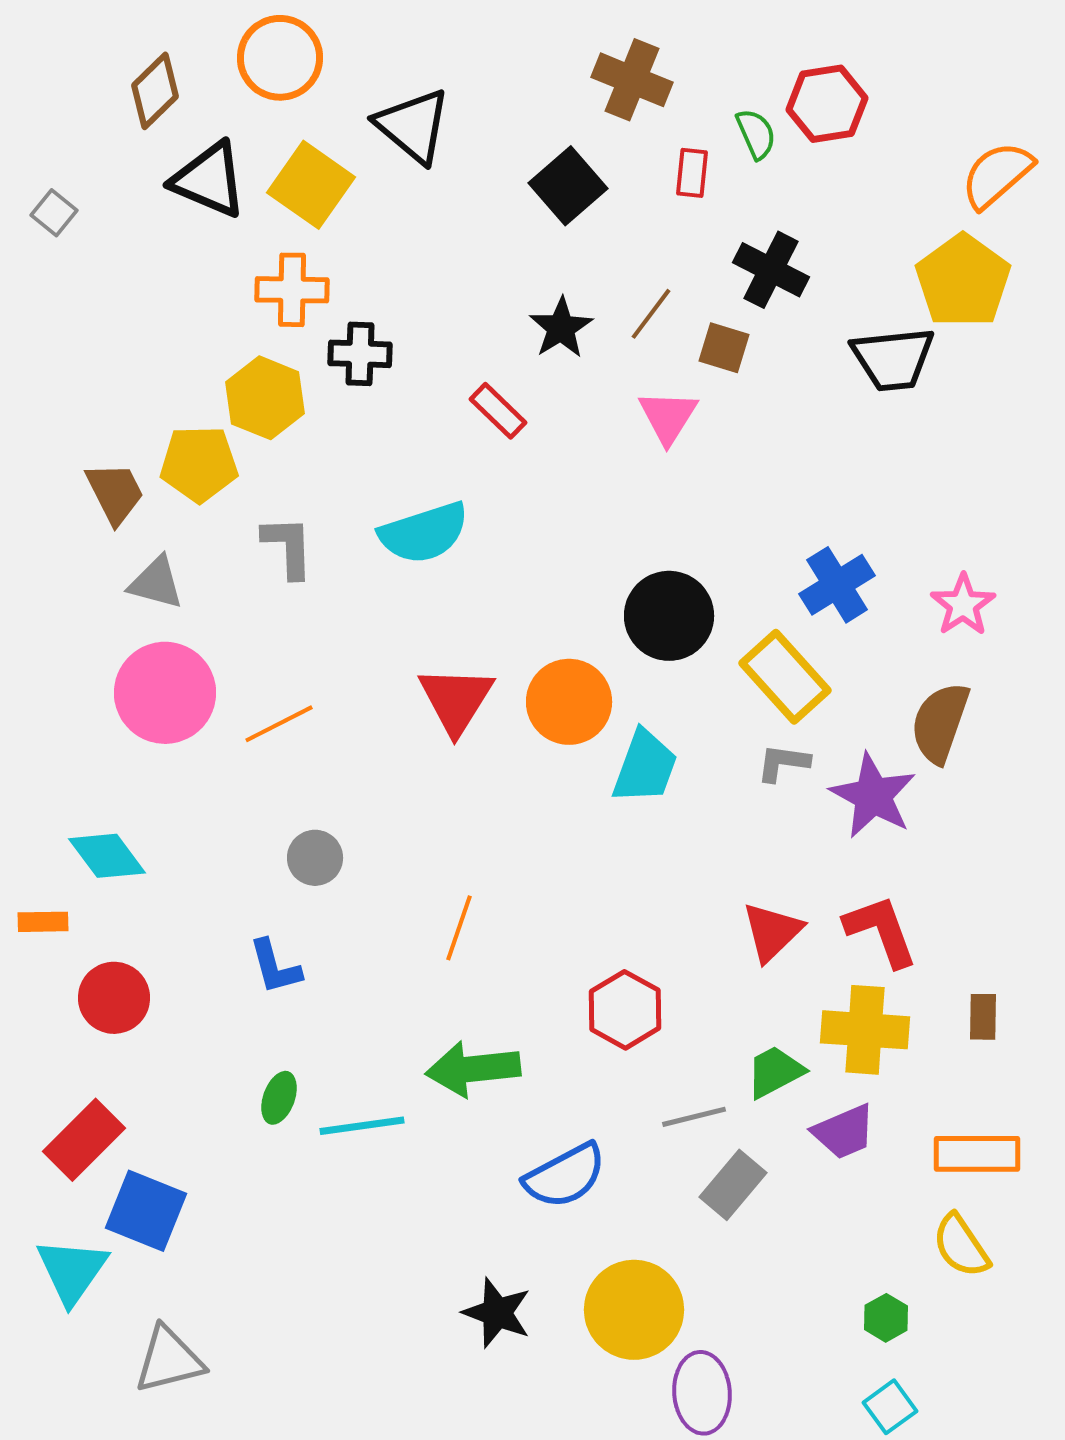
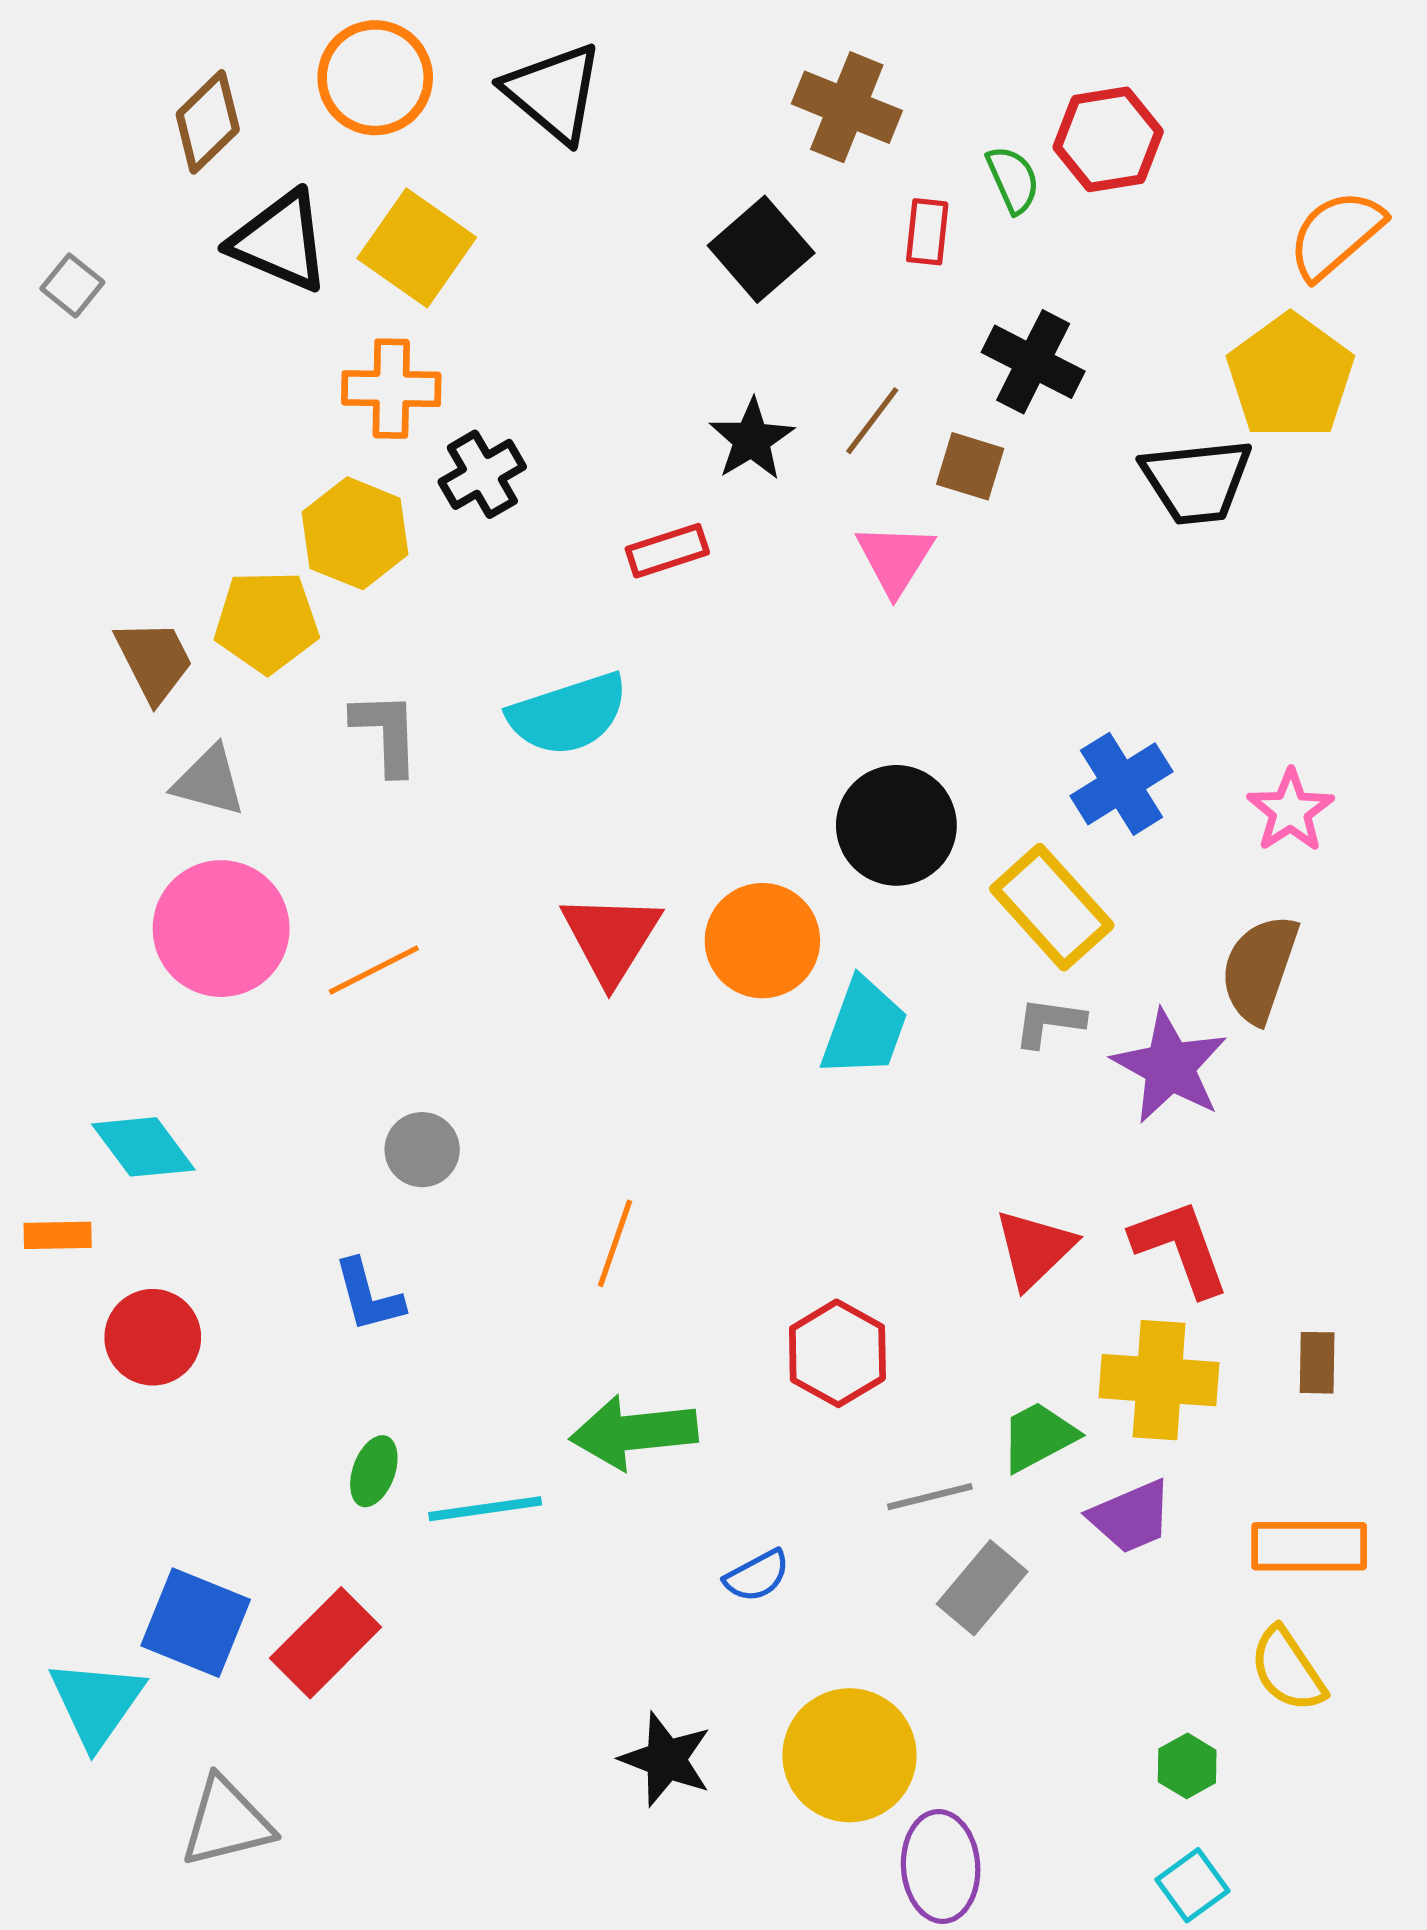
black triangle: (413, 126) -> (553, 92), moved
black cross: (360, 354) -> (482, 474), turned -32
red rectangle: (498, 411) -> (667, 551), turned -62
red rectangle: (84, 1140) -> (326, 1643), moved
blue semicircle: (565, 1176) -> (757, 1576), size x0.6

